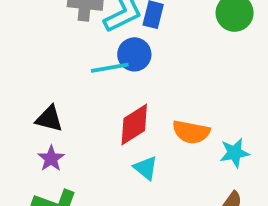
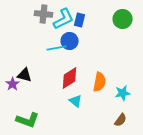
orange semicircle: (191, 132) -> (100, 82), turned -90
purple star: (51, 158) -> (13, 84), moved

